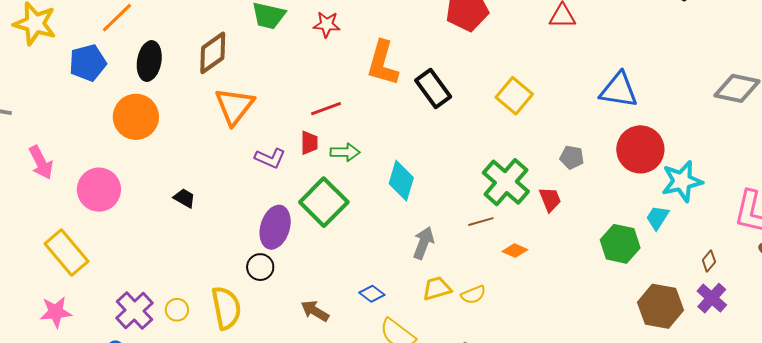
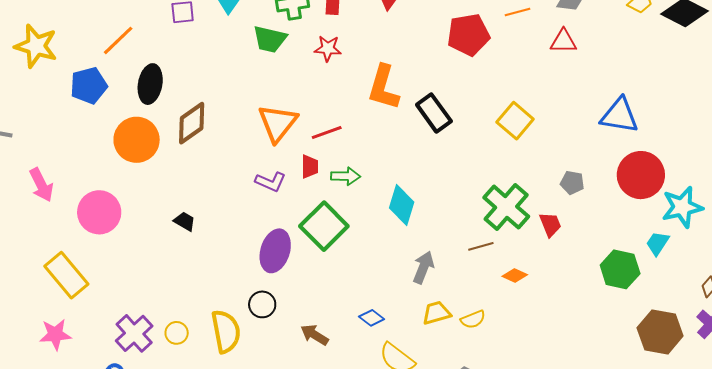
brown diamond: (213, 53) -> (192, 123), moved
orange triangle: (234, 106) -> (278, 123), moved
black circle: (260, 267) -> (262, 304), moved

